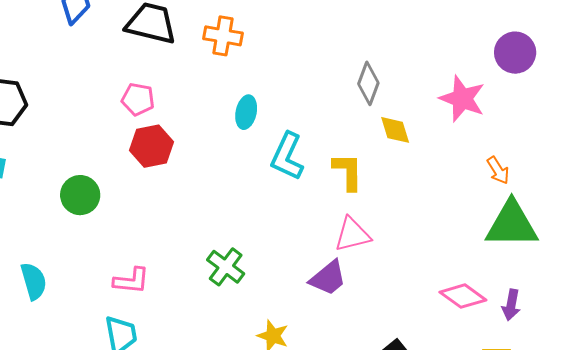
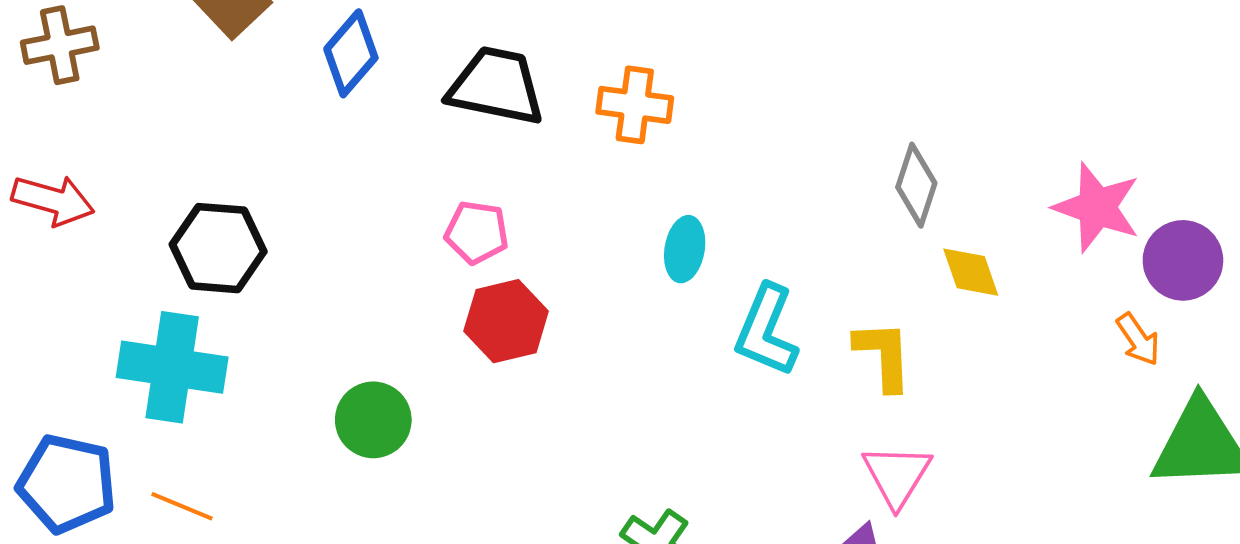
purple circle: (515, 53) -> (1183, 260), moved
orange arrow: (498, 170) -> (1138, 339), moved
pink triangle: (352, 235) -> (897, 475), turned -42

